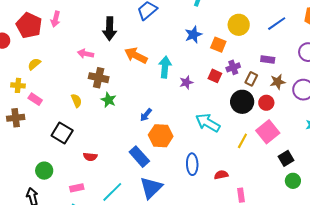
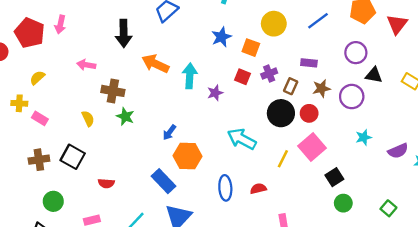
pink arrow: (86, 54) -> (86, 65), moved
red square: (215, 76) -> (243, 77), moved
brown cross: (16, 118) -> (39, 160), moved
red semicircle: (221, 175) -> (258, 189), moved

